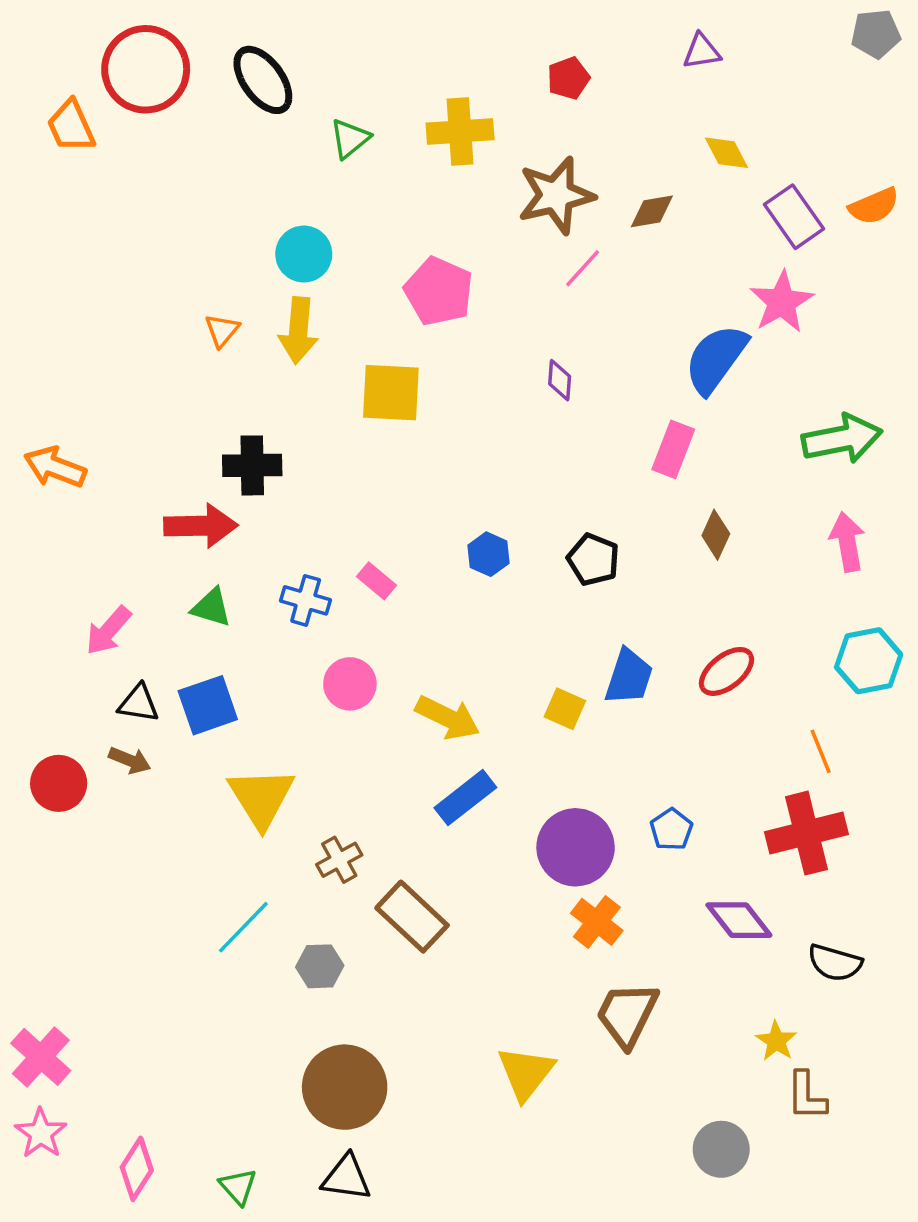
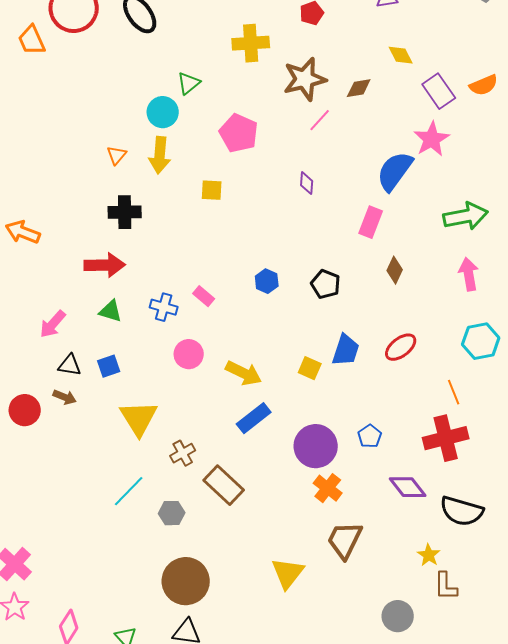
green triangle: (350, 139) -> (189, 83), moved
yellow square: (391, 393) -> (212, 190), size x0.6
black cross: (252, 465) -> (125, 212), moved
blue square: (208, 705) -> (109, 366), size x0.7
black semicircle: (835, 963) -> (462, 511), size x1.4

